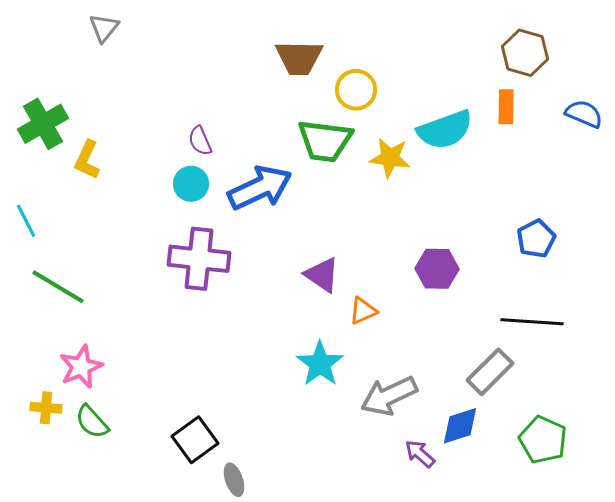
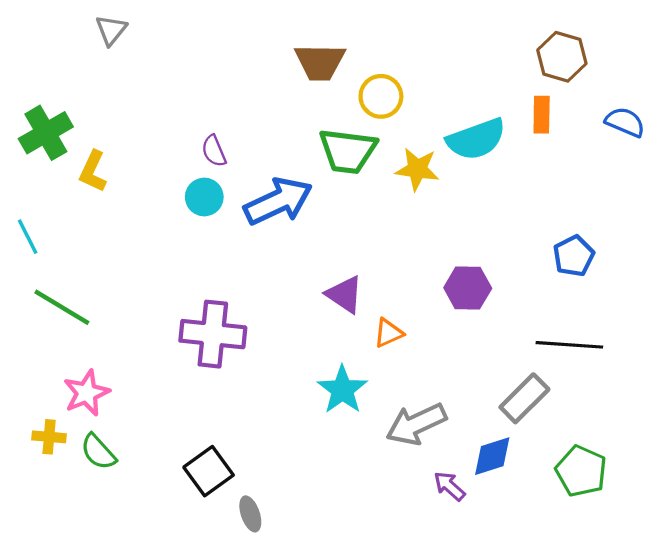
purple cross: (199, 259) -> (213, 334), moved

